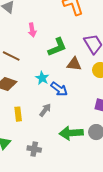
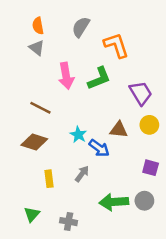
pink arrow: (32, 30) -> (66, 76), size x1.5
green L-shape: (57, 47) -> (99, 78), moved
brown triangle: (74, 64) -> (119, 130), moved

